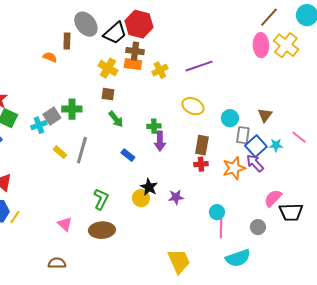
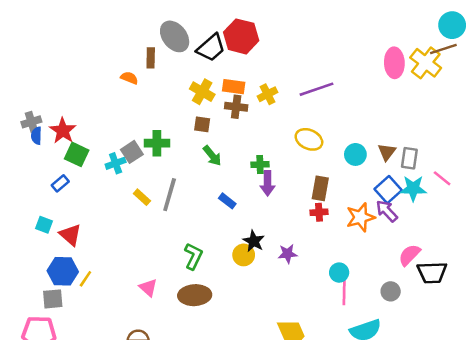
brown line: (269, 17) -> (443, 49), moved, turned 30
brown cross: (135, 51) -> (236, 107), moved
brown triangle: (265, 115) -> (387, 152), moved
gray rectangle: (243, 135) -> (409, 158), moved
cyan star: (276, 145) -> (413, 188), size x1.5

